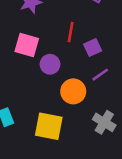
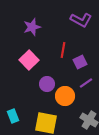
pink square: (27, 45) -> (29, 60), turned 30
purple circle: (50, 64) -> (47, 84), moved

